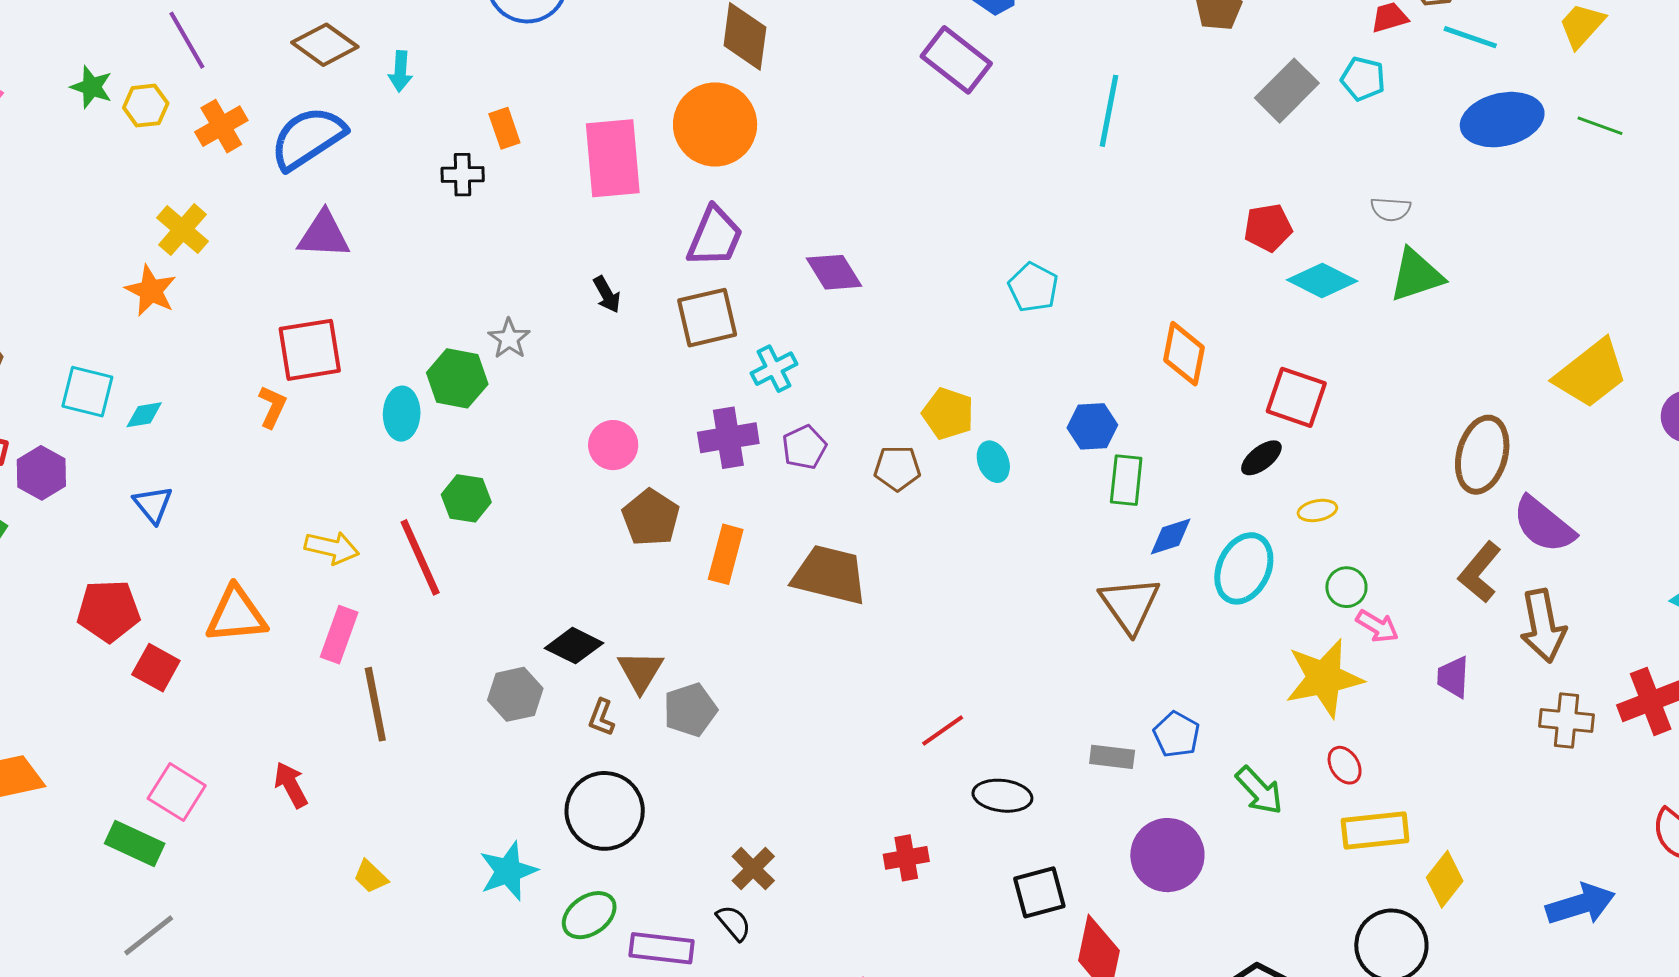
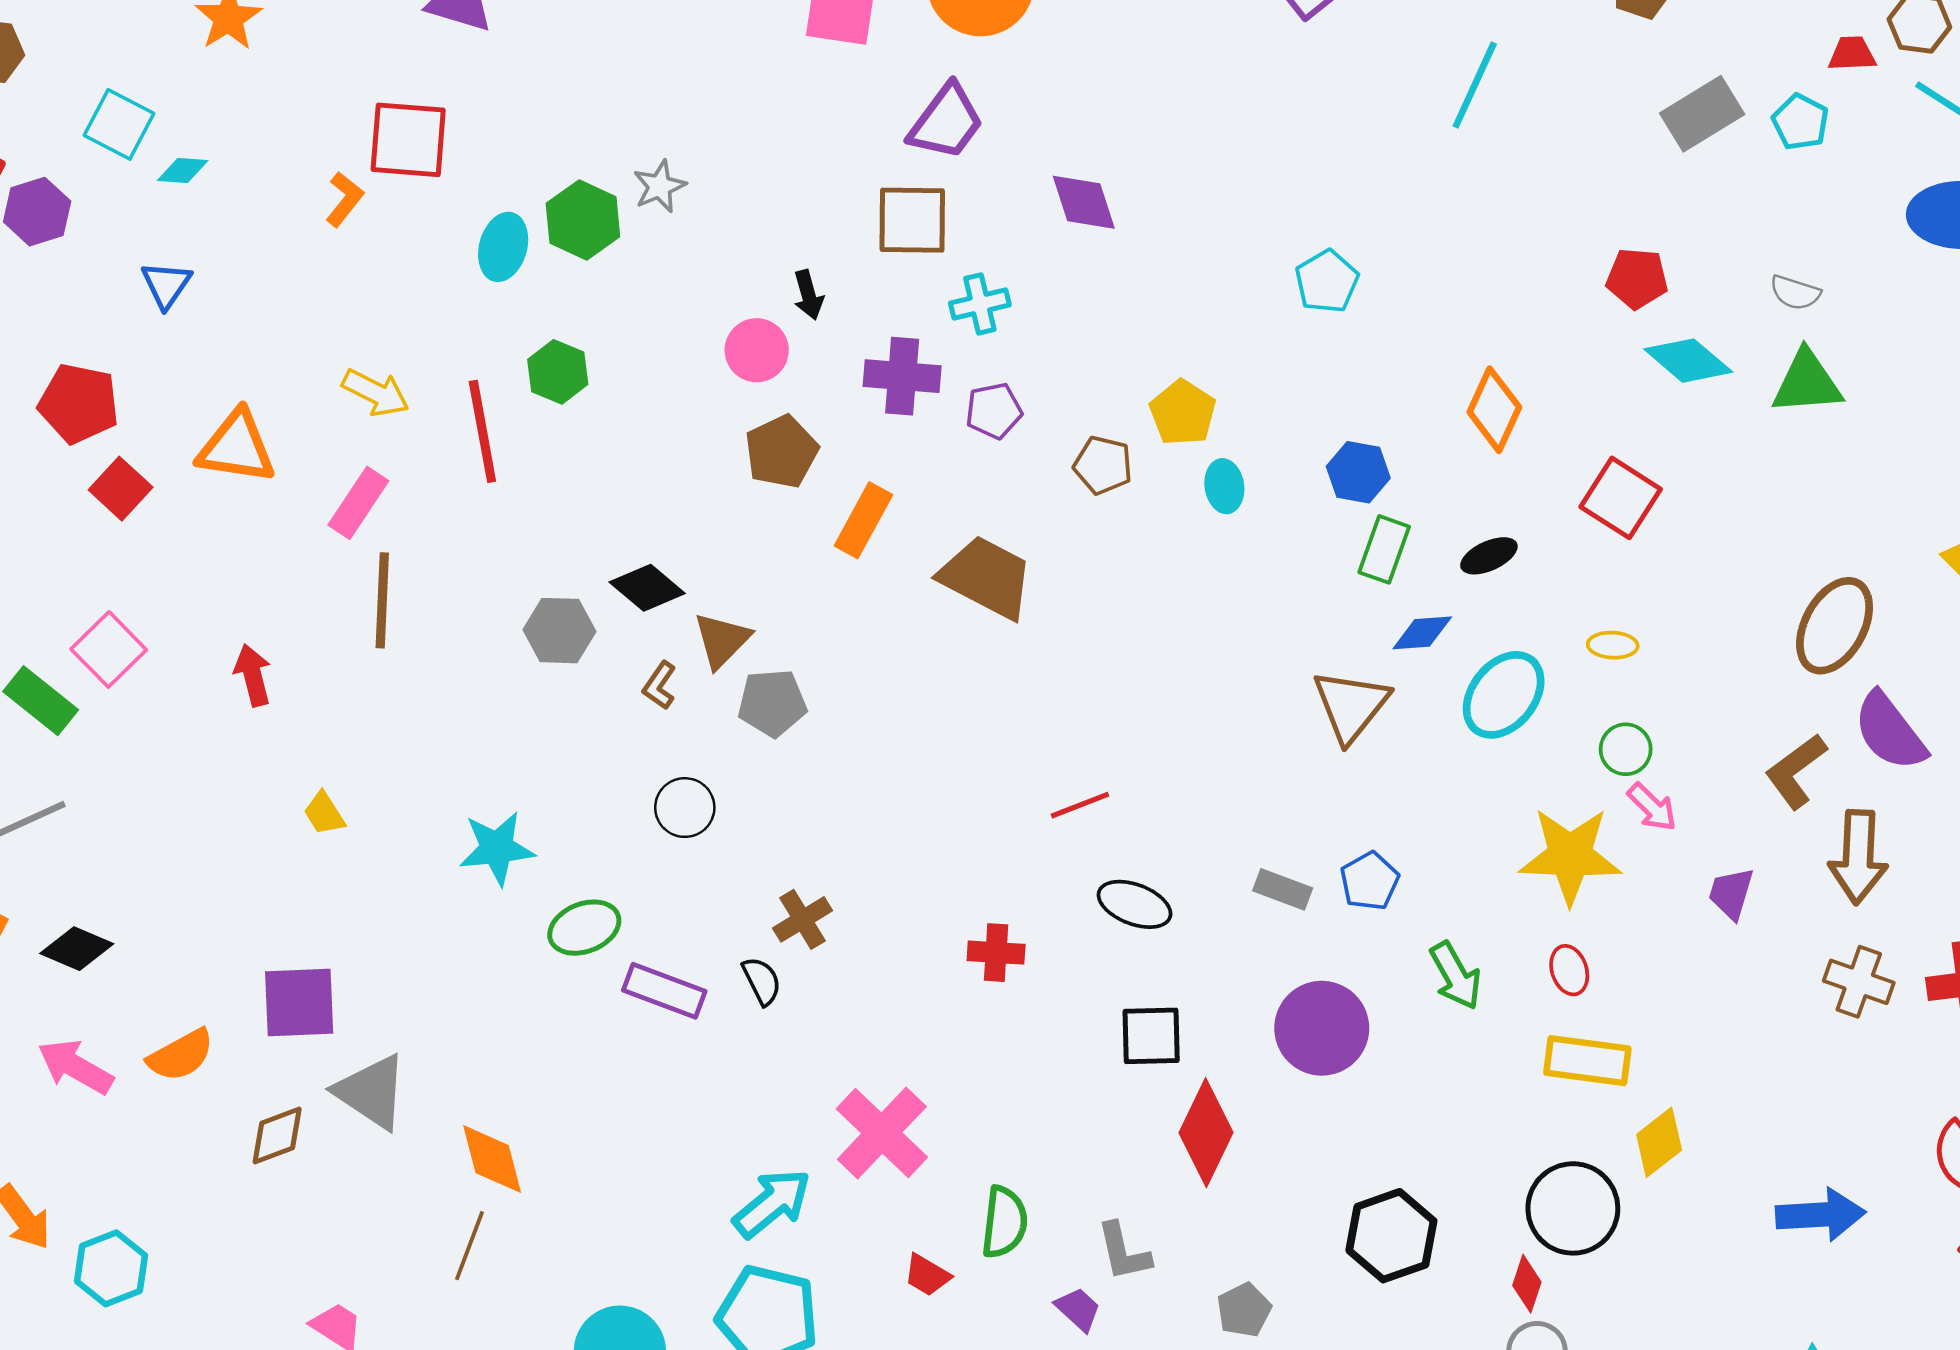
black arrow: (607, 294) -> (808, 295), moved
black ellipse: (1261, 458) -> (1489, 556), moved
black circle: (605, 811) -> (685, 808), moved, size x0.6

